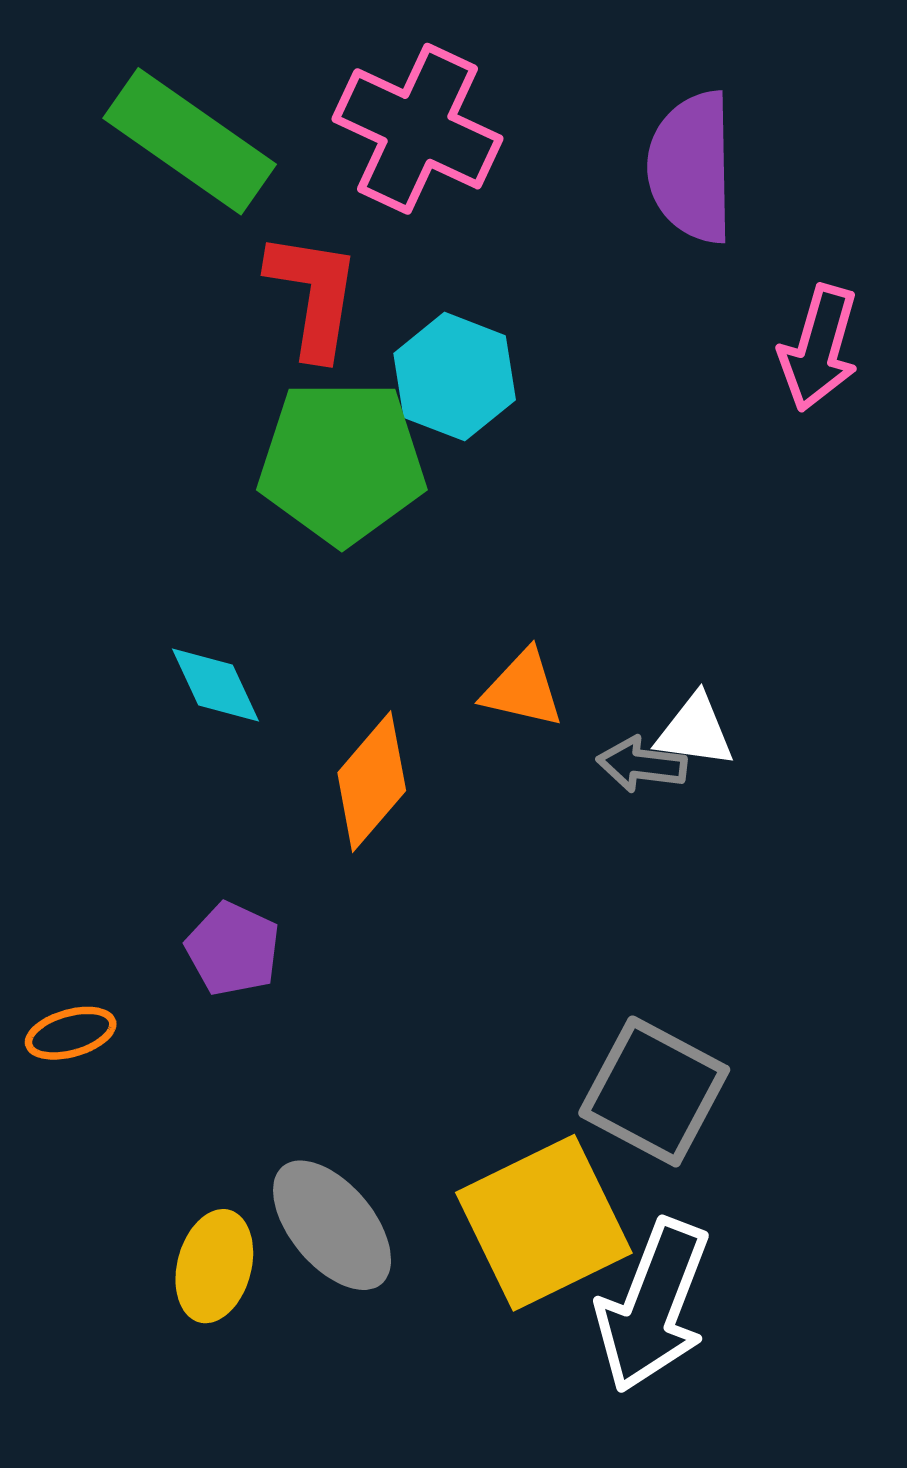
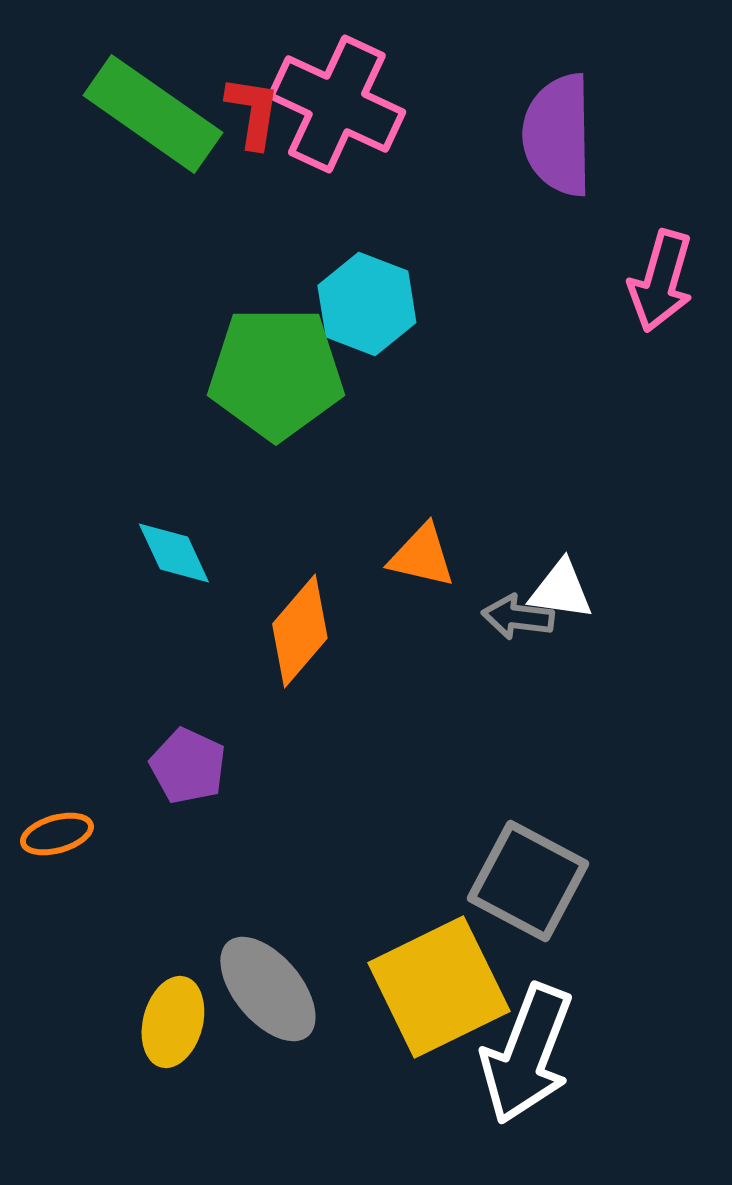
red L-shape: (313, 295) -> (253, 112), moved, size x0.7

